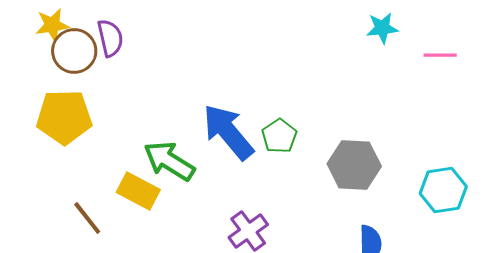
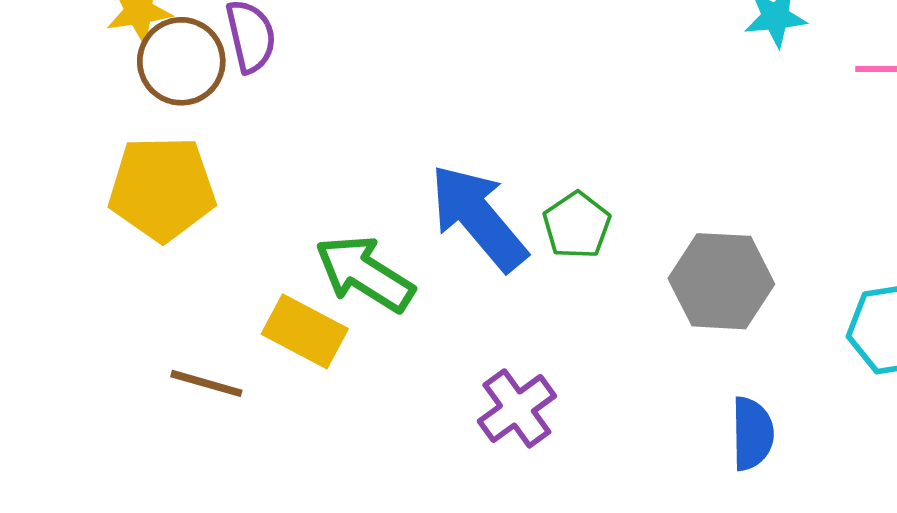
brown line: (87, 218) -> (206, 383), turned -36

